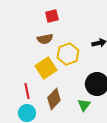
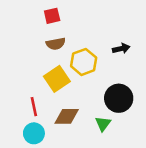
red square: (52, 16) -> (52, 16), moved
brown diamond: (54, 99) -> (67, 116), turned 45

